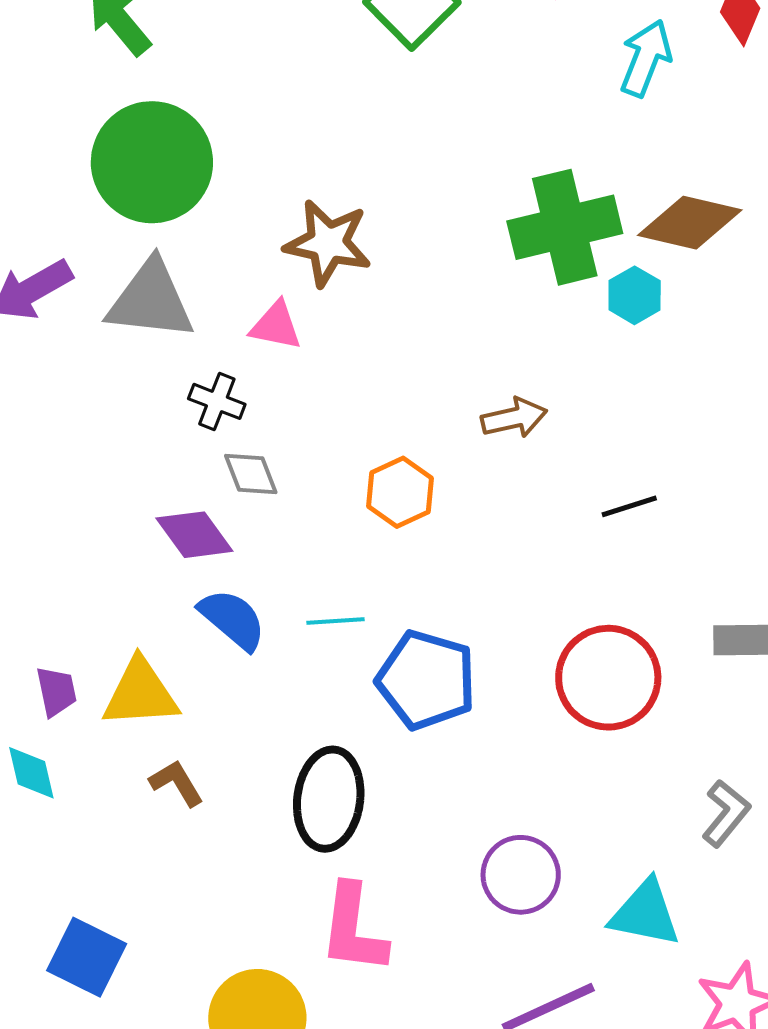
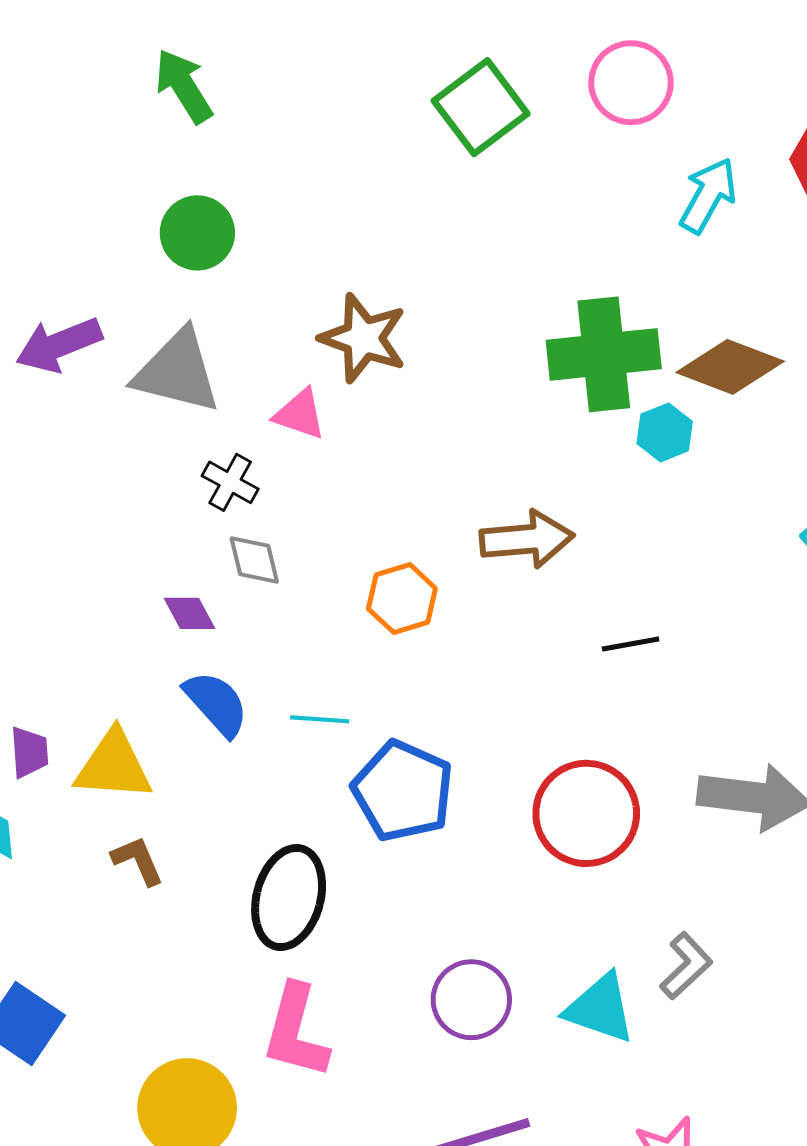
green circle: (152, 162) -> (197, 233), size x0.6
brown arrow: (514, 418) -> (527, 539), size x1.4
purple diamond: (194, 535) -> (190, 613), size x0.7
cyan triangle: (645, 913) -> (600, 1008), moved

